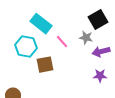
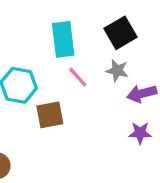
black square: (98, 20) -> (120, 33), moved
cyan rectangle: (41, 24) -> (63, 39), moved, turned 45

